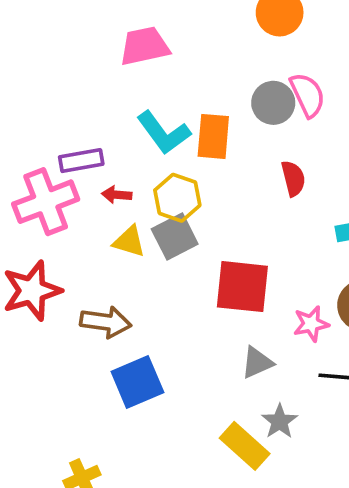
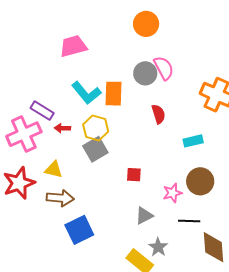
purple rectangle: (81, 161) -> (42, 111), turned 45
yellow triangle: (129, 241) -> (54, 170), moved
red square: (242, 287) -> (134, 175), size x0.5

